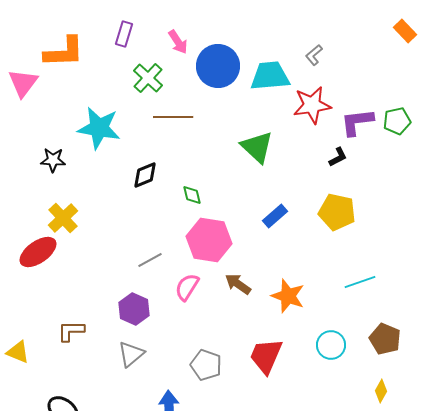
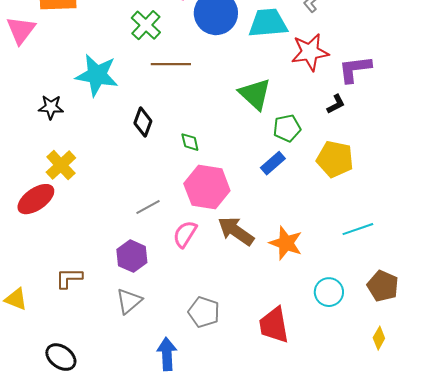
green pentagon: (397, 121) -> (287, 128), moved
black diamond: (145, 175) -> (143, 122), turned -48
brown arrow: (238, 284) -> (236, 231), size x1.4
red trapezoid: (266, 356) -> (274, 325), moved, turned -33

